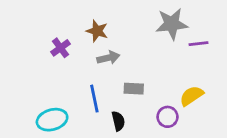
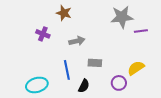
brown star: (97, 31) -> (64, 13), moved
purple cross: (61, 48) -> (43, 34), turned -32
black semicircle: (118, 121) -> (84, 86), turned 40

